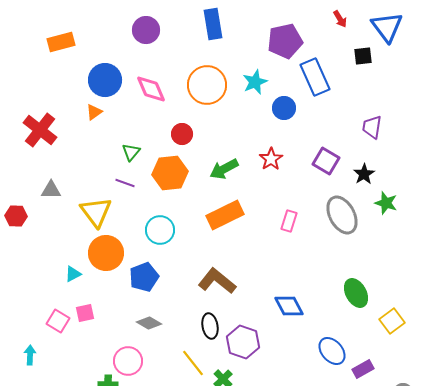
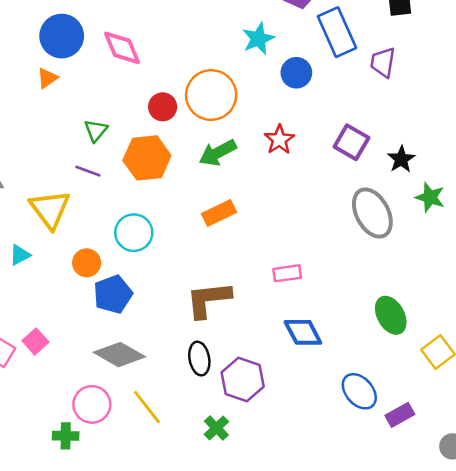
orange circle: (207, 85) -> (211, 95), moved
purple trapezoid: (372, 127) -> (383, 62), moved
orange rectangle: (225, 215) -> (219, 213), size x0.7
pink rectangle: (289, 221) -> (287, 273), moved, turned 65
orange circle: (106, 253) -> (87, 263), moved, size x0.6
cyan triangle: (73, 274) -> (20, 255), moved
brown L-shape: (217, 281) -> (209, 300), turned -45
pink square: (85, 313) -> (35, 341), turned -30
gray diamond: (149, 323) -> (119, 355), size x1.5
yellow line: (193, 363) -> (147, 407), moved

